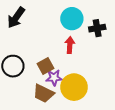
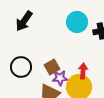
red arrow: (70, 45) -> (83, 71), moved

